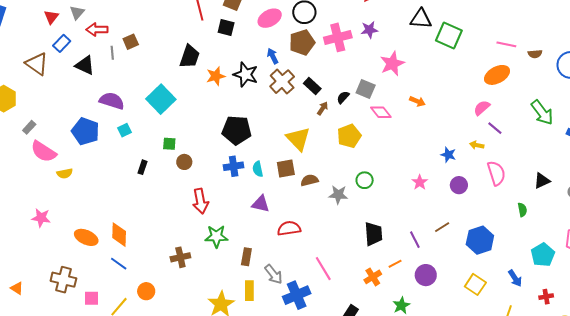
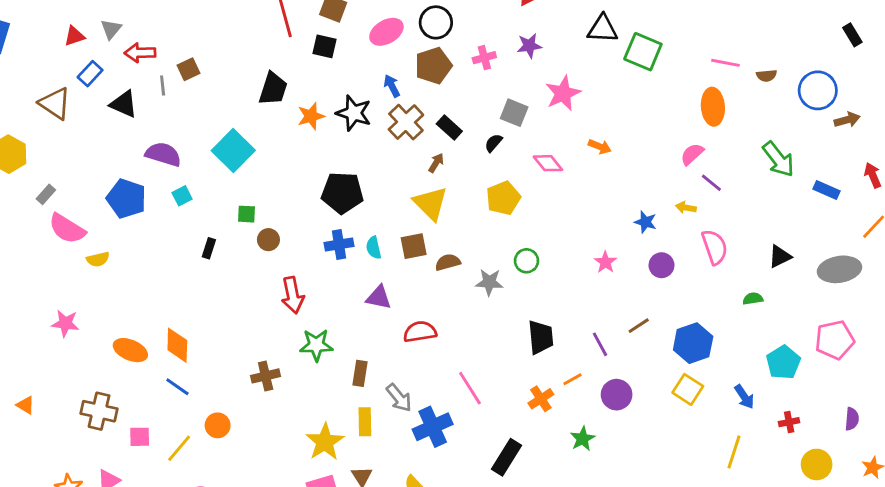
red triangle: (51, 17) -> (74, 36), turned 35
pink cross: (338, 37) -> (484, 58), size x0.6
orange ellipse: (497, 75) -> (713, 107), turned -65
gray square: (366, 89) -> (514, 113), moved
brown arrow: (323, 108) -> (436, 163), moved
green semicircle: (522, 210) -> (753, 299), turned -88
yellow square: (475, 284) -> (688, 389), moved
orange triangle: (17, 288) -> (26, 405), moved

